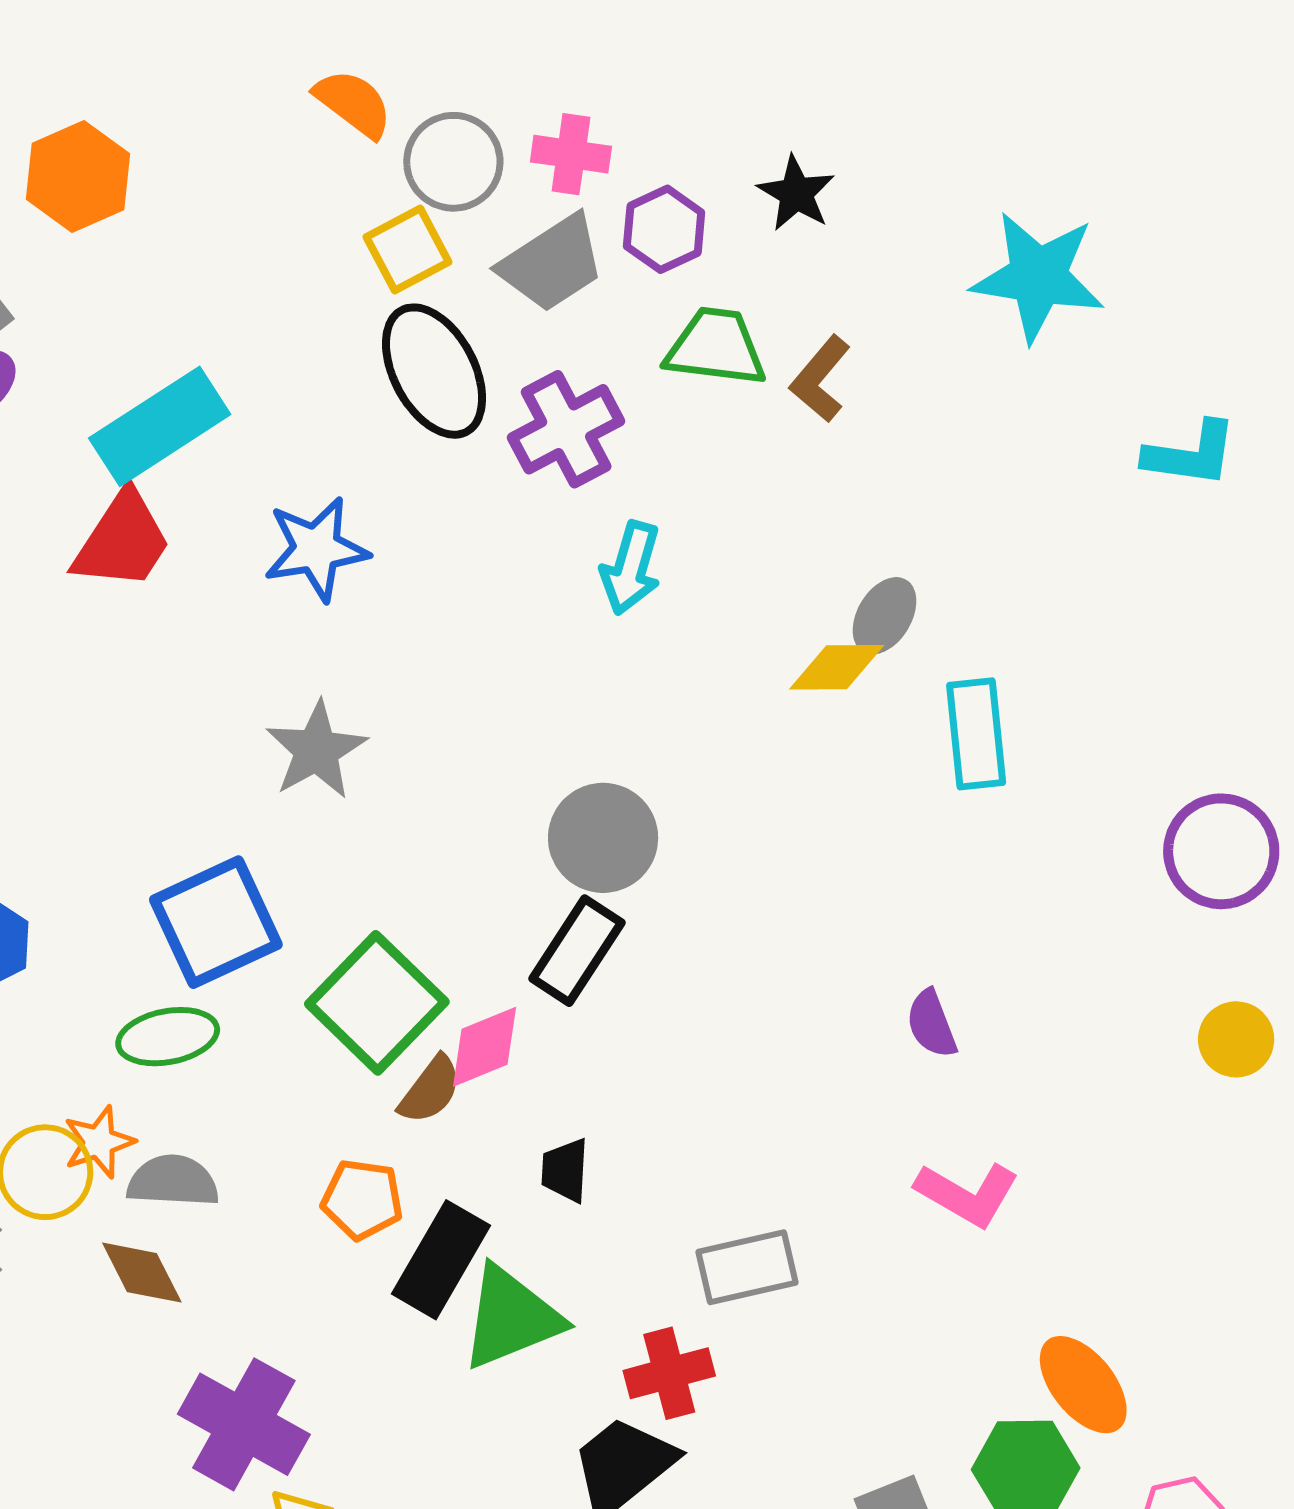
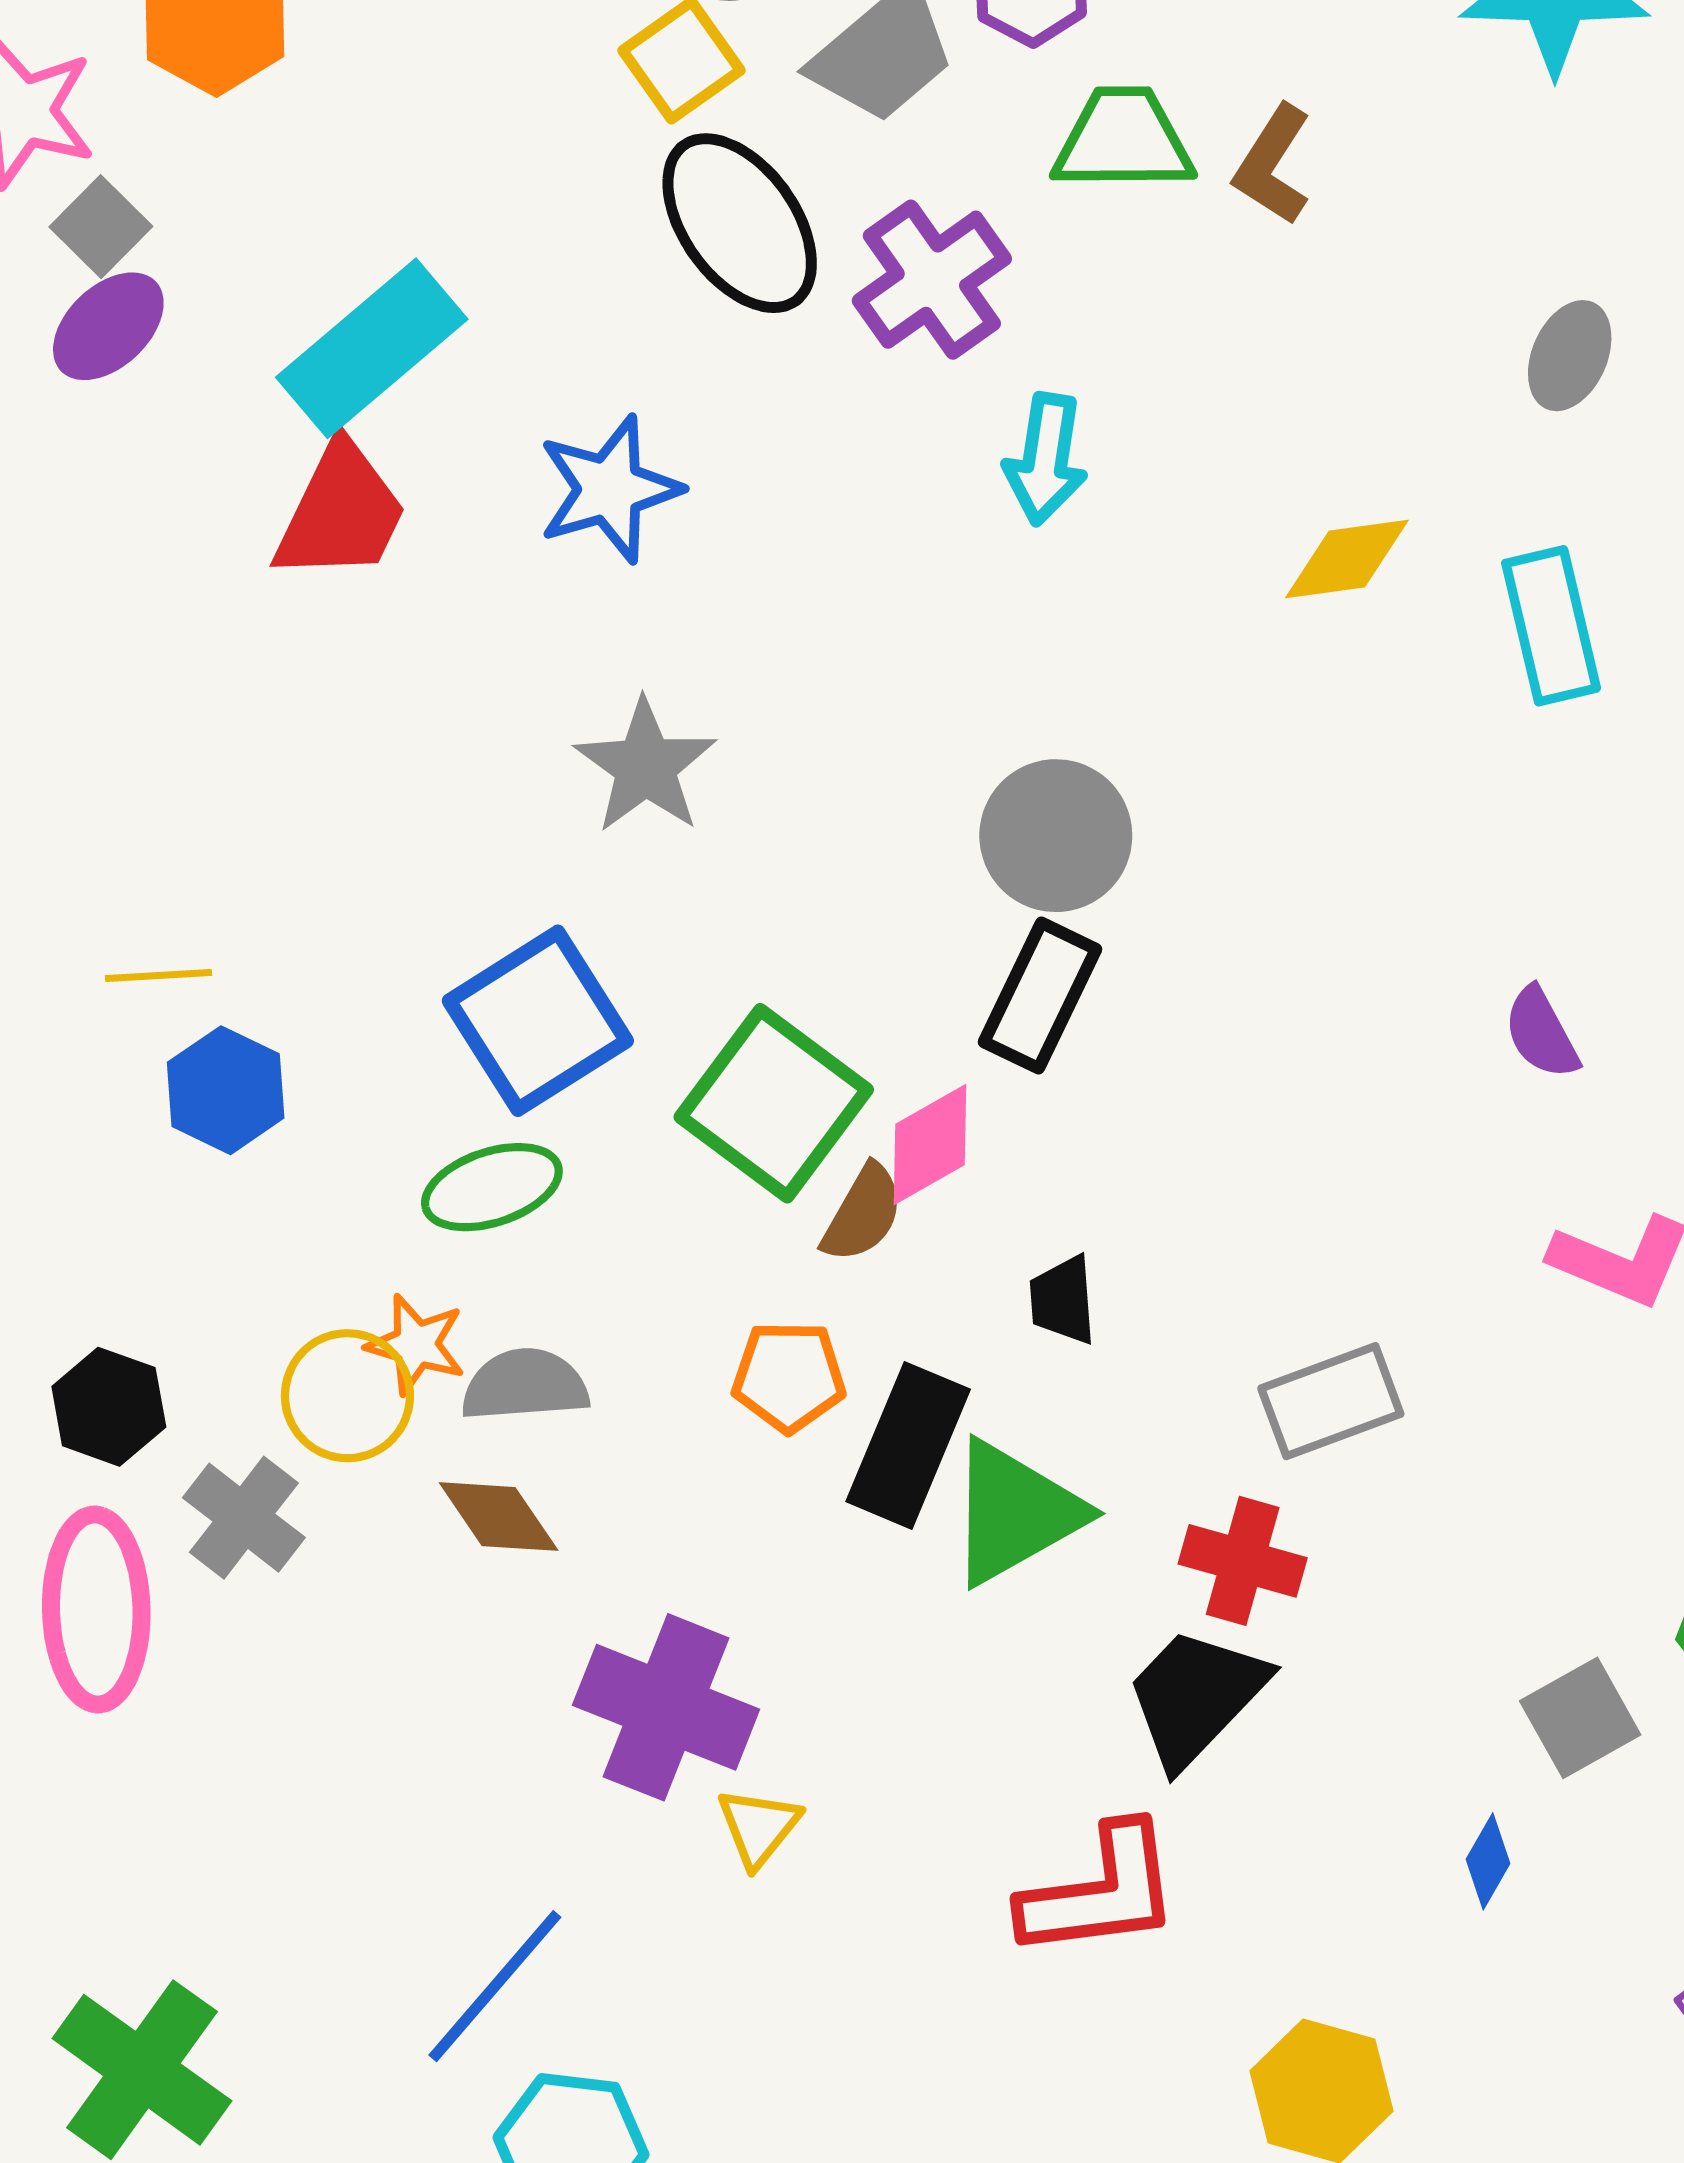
gray ellipse: (884, 616) -> (1570, 356), moved
orange star: (99, 1142) -> (416, 1345), turned -30
red cross: (669, 1373) -> (1243, 1561), turned 38

